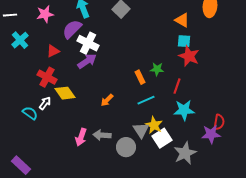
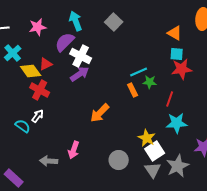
red star: (189, 56) -> (182, 69), turned -30
yellow diamond: (65, 93) -> (31, 71), moved
orange arrow: (107, 100) -> (100, 113), size x1.5
cyan line: (146, 100) -> (139, 72), moved
gray triangle: (141, 130) -> (153, 170), moved
gray arrow: (102, 135) -> (49, 161), moved

